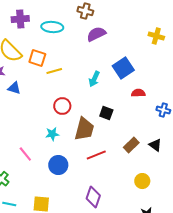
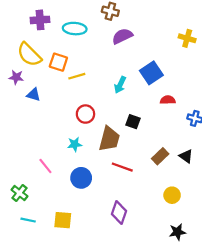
red line: (96, 155) -> (122, 167), turned 42

